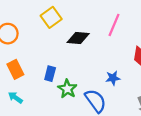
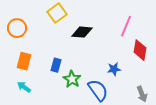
pink line: (114, 25) -> (126, 26), moved
orange rectangle: (15, 69) -> (24, 61), turned 42

